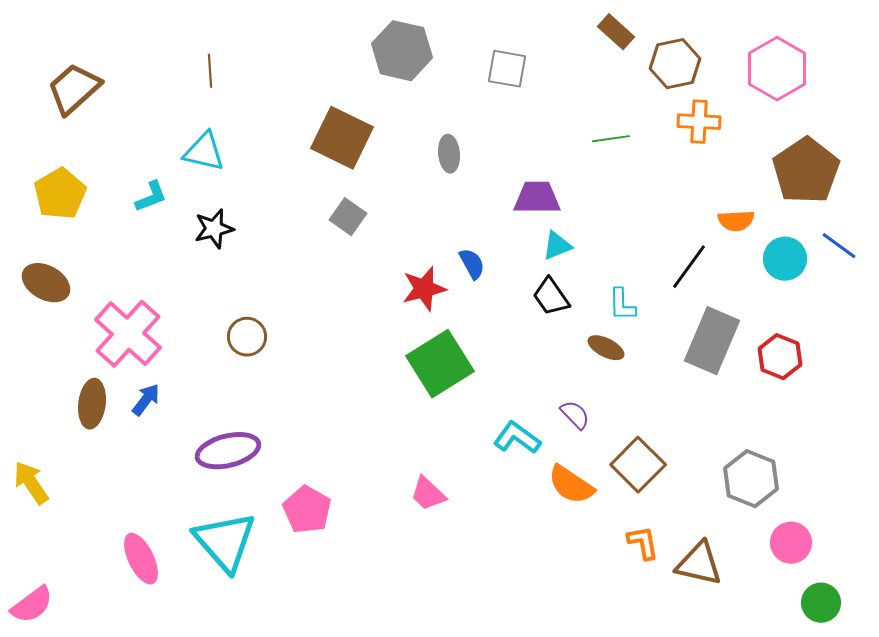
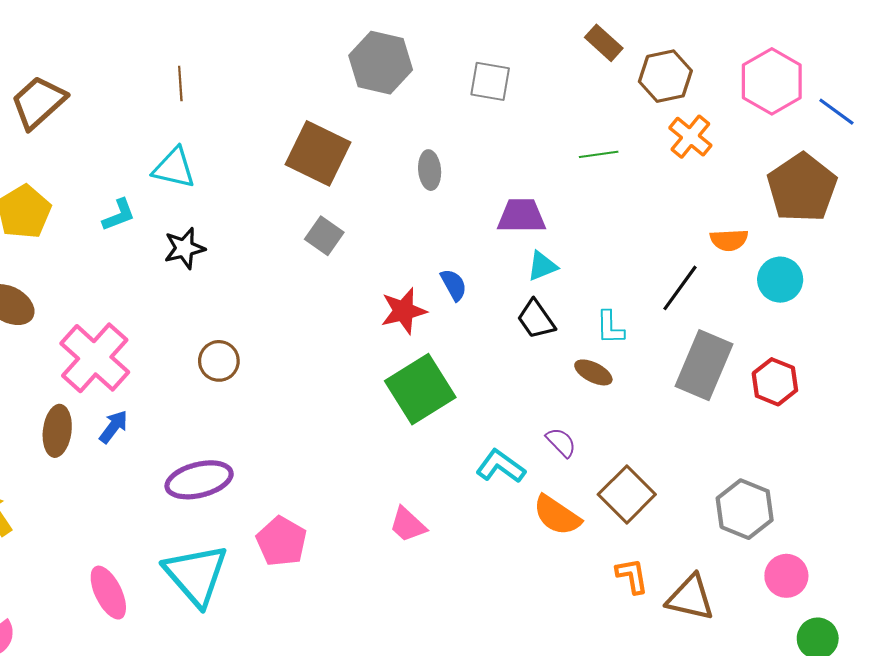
orange cross: (699, 122) -> (690, 137), turned 36
blue line: (839, 246) -> (836, 112), moved

